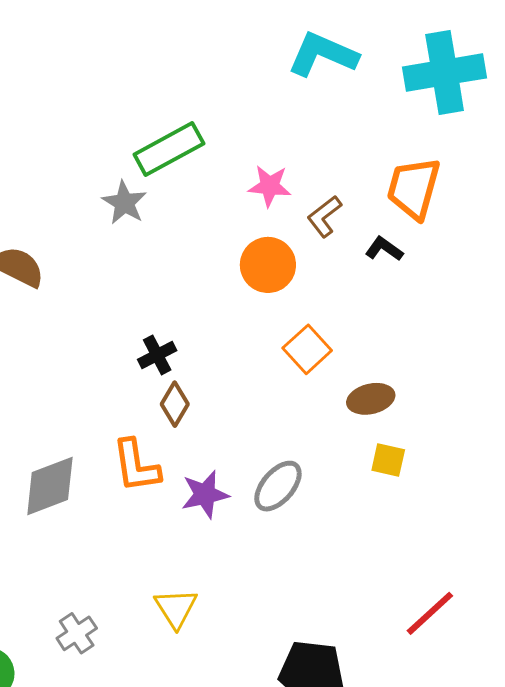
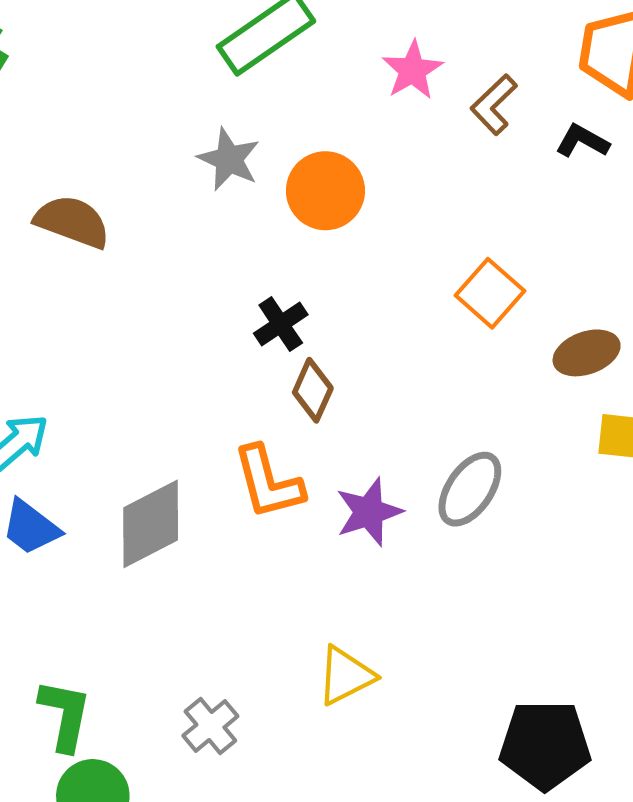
pink star: (270, 186) -> (413, 70), turned -30
gray star: (124, 203) -> (229, 159), moved
orange circle: (268, 265) -> (325, 191), moved
yellow triangle: (176, 608) -> (346, 676), turned 42

